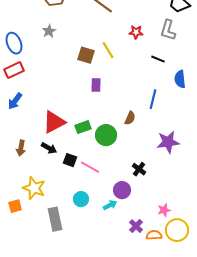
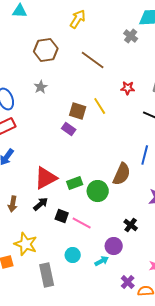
purple rectangle: (96, 85) -> (69, 129), moved, turned -56
brown semicircle: (130, 118) -> (122, 174), size x1.6
black arrow: (49, 148) -> (41, 204), turned -70

